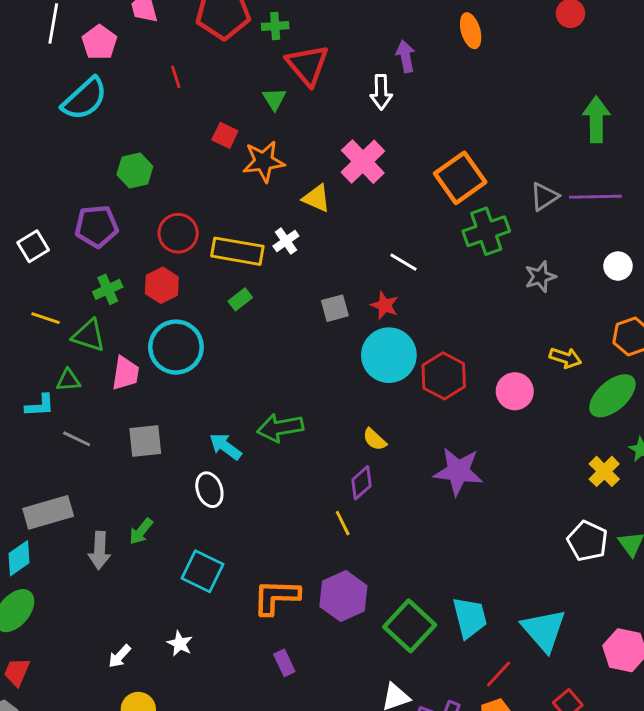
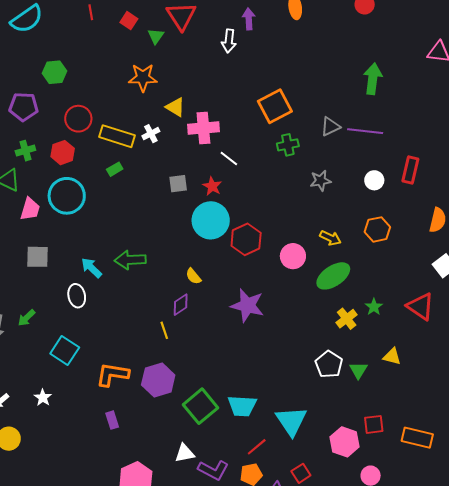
red square: (225, 135) -> (129, 21), moved
pink cross: (363, 162) -> (203, 128), moved, turned 32
green cross: (486, 231) -> (288, 145), size x0.7
green ellipse: (612, 396) -> (333, 276), moved
cyan trapezoid: (470, 618) -> (242, 406), turned 100

